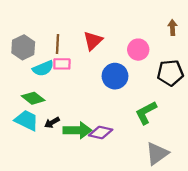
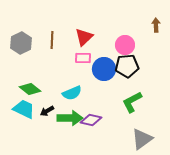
pink rectangle: (62, 64) -> (83, 58), moved
cyan semicircle: (43, 68) -> (72, 93), moved
black pentagon: (170, 73) -> (127, 66), moved

